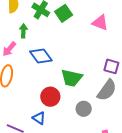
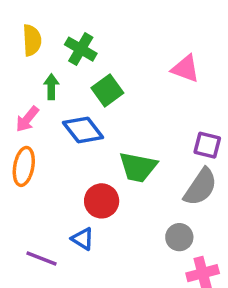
green square: (64, 13) -> (107, 90), moved
gray circle: (84, 109) -> (179, 237), moved

